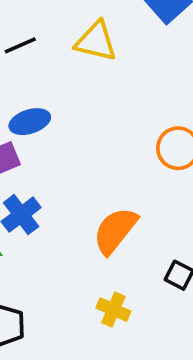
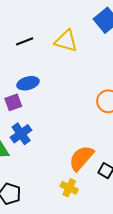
orange semicircle: (115, 231) -> (81, 158), moved

